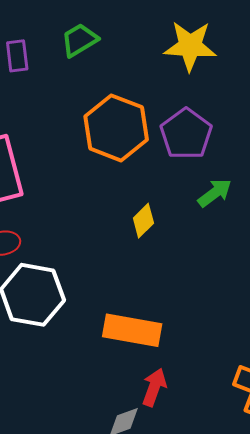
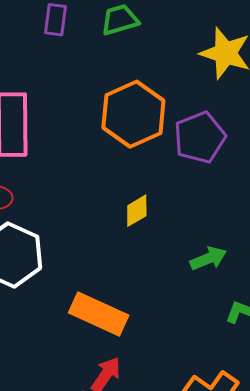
green arrow: (215, 193) -> (208, 258), moved

